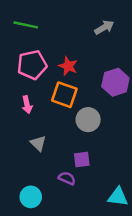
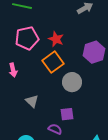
orange square: (64, 95) -> (53, 62), turned 35
pink arrow: (27, 105) -> (13, 70), moved

